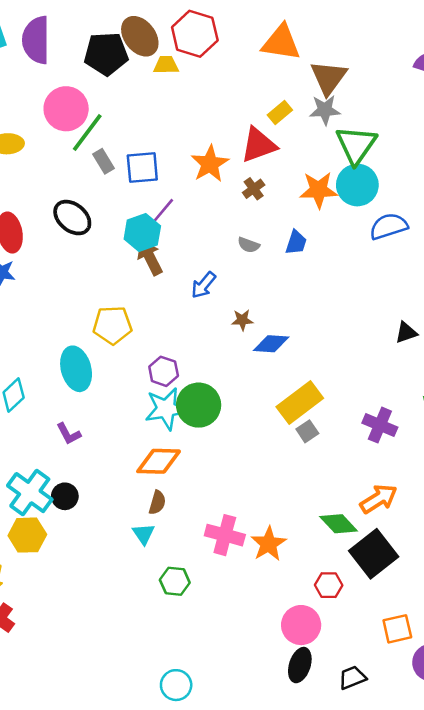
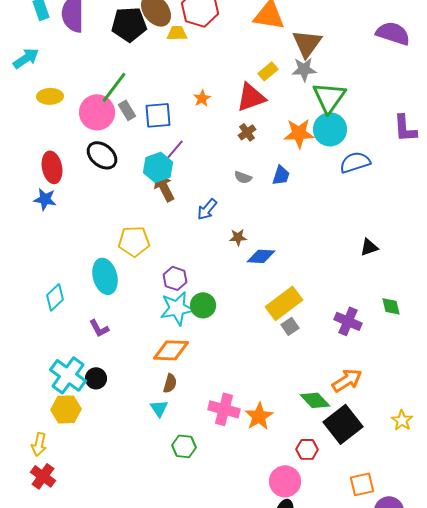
pink circle: (66, 109) -> (97, 112), moved
orange star: (210, 164) -> (202, 98), moved, size x0.6
green circle: (199, 405) -> (203, 305), size x0.7

